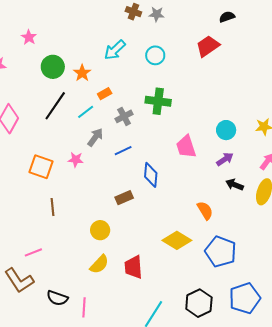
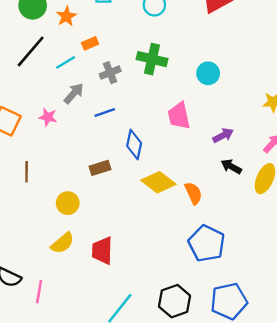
cyan circle: (226, 130) -> (208, 73), moved
brown line: (53, 207) -> (27, 172), moved
yellow diamond: (177, 240) -> (158, 182), moved

